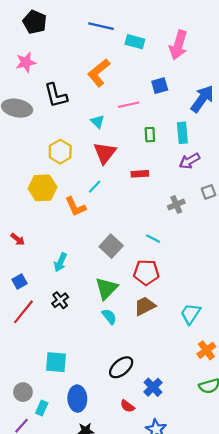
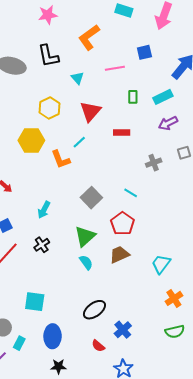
pink star: (26, 62) -> (48, 15), moved
cyan triangle: (98, 122) -> (78, 78), moved
cyan rectangle: (182, 133) -> (163, 97), turned 66
red pentagon: (146, 272) -> (122, 224), turned 30

